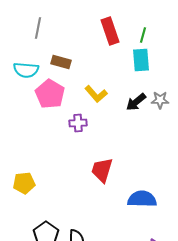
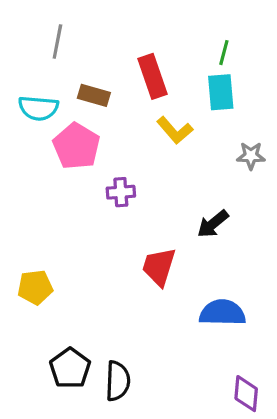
red rectangle: (110, 31) -> (153, 76), moved
yellow L-shape: (96, 94) -> (175, 130), moved
black arrow: (136, 102) -> (213, 224), moved

